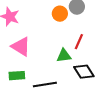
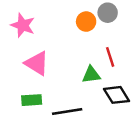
red line: (79, 42) -> (110, 57), turned -42

